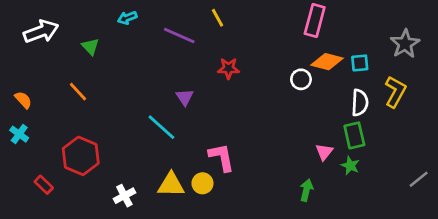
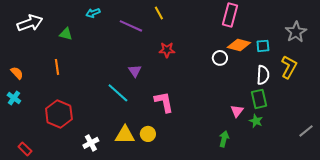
green triangle: (90, 47) -> (66, 34), turned -32
orange line: (78, 92) -> (57, 67), turned 35
pink L-shape: (222, 157) -> (164, 102), moved
red rectangle: (44, 185) -> (25, 149), moved

